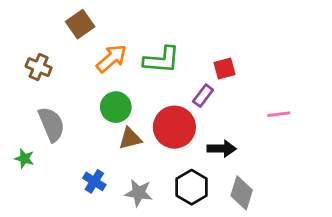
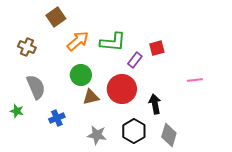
purple rectangle: (203, 96) -> (135, 60), moved
black arrow: (222, 149) -> (155, 104), turned -102
blue cross: (94, 181) -> (57, 118), moved, turned 35

